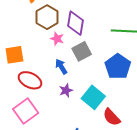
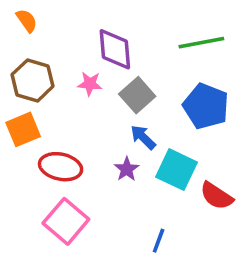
brown hexagon: (47, 17) -> (33, 80), moved
blue arrow: (61, 67) -> (143, 137), moved

